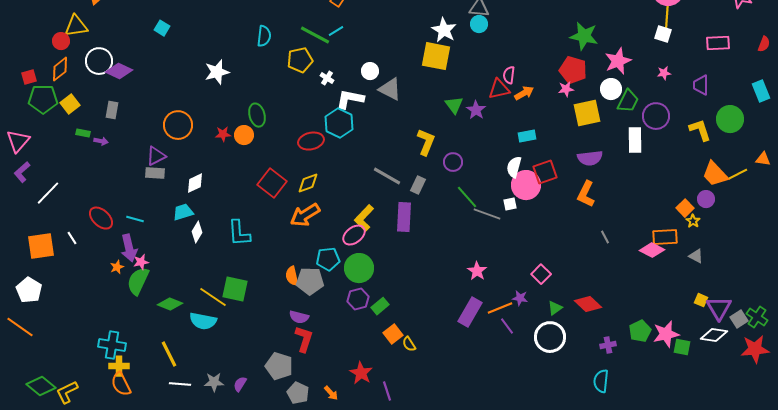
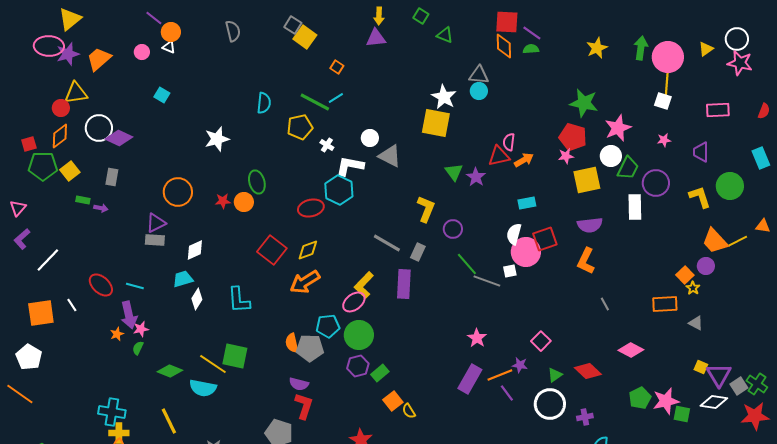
pink triangle: (18, 141) -> (18, 208), size x0.7
pink diamond: (652, 250) -> (631, 350), moved
green semicircle: (138, 281) -> (138, 348), size x0.5
purple cross: (608, 345) -> (585, 417), moved

